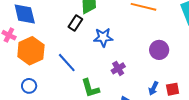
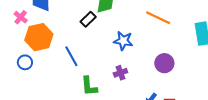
blue star: (103, 37) -> (123, 41), moved
blue circle: (29, 86) -> (25, 62), moved

